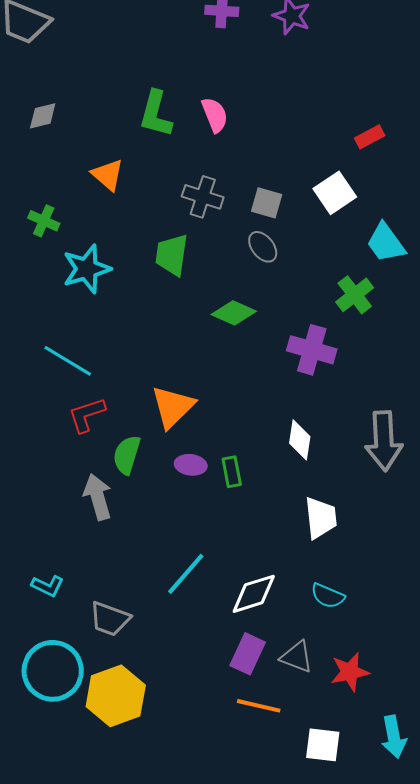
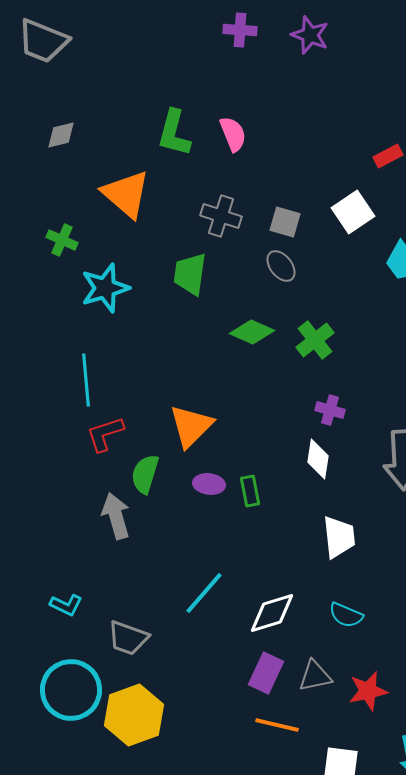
orange triangle: (108, 175) -> (126, 194), size x1.5
green cross: (355, 295) -> (315, 340), moved
purple cross: (312, 350) -> (330, 410), moved, size x0.6
cyan line: (68, 361) -> (86, 380), turned 54
gray triangle: (297, 657) -> (315, 676), turned -33

